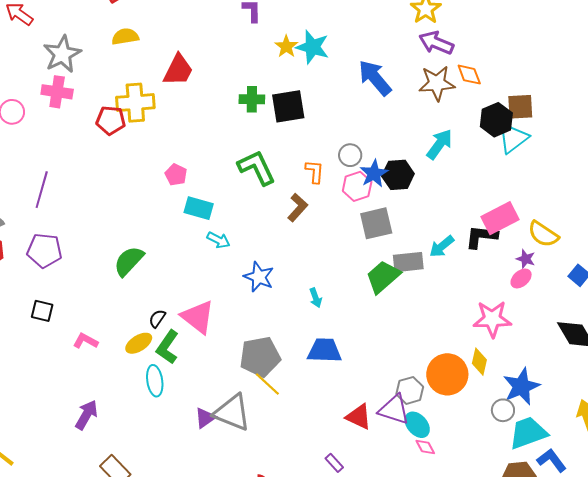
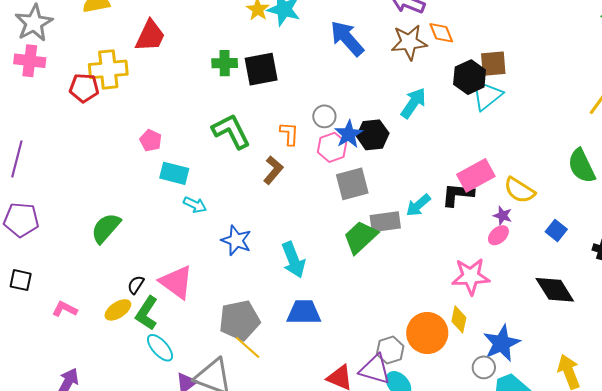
cyan arrow: (316, 298) -> (293, 260), size x1.8
cyan ellipse: (155, 381) -> (160, 348), moved, turned -32

